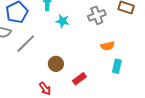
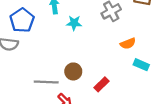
gray line: (26, 44) -> (46, 82), moved, turned 55
cyan rectangle: (117, 66) -> (141, 65), turned -72

